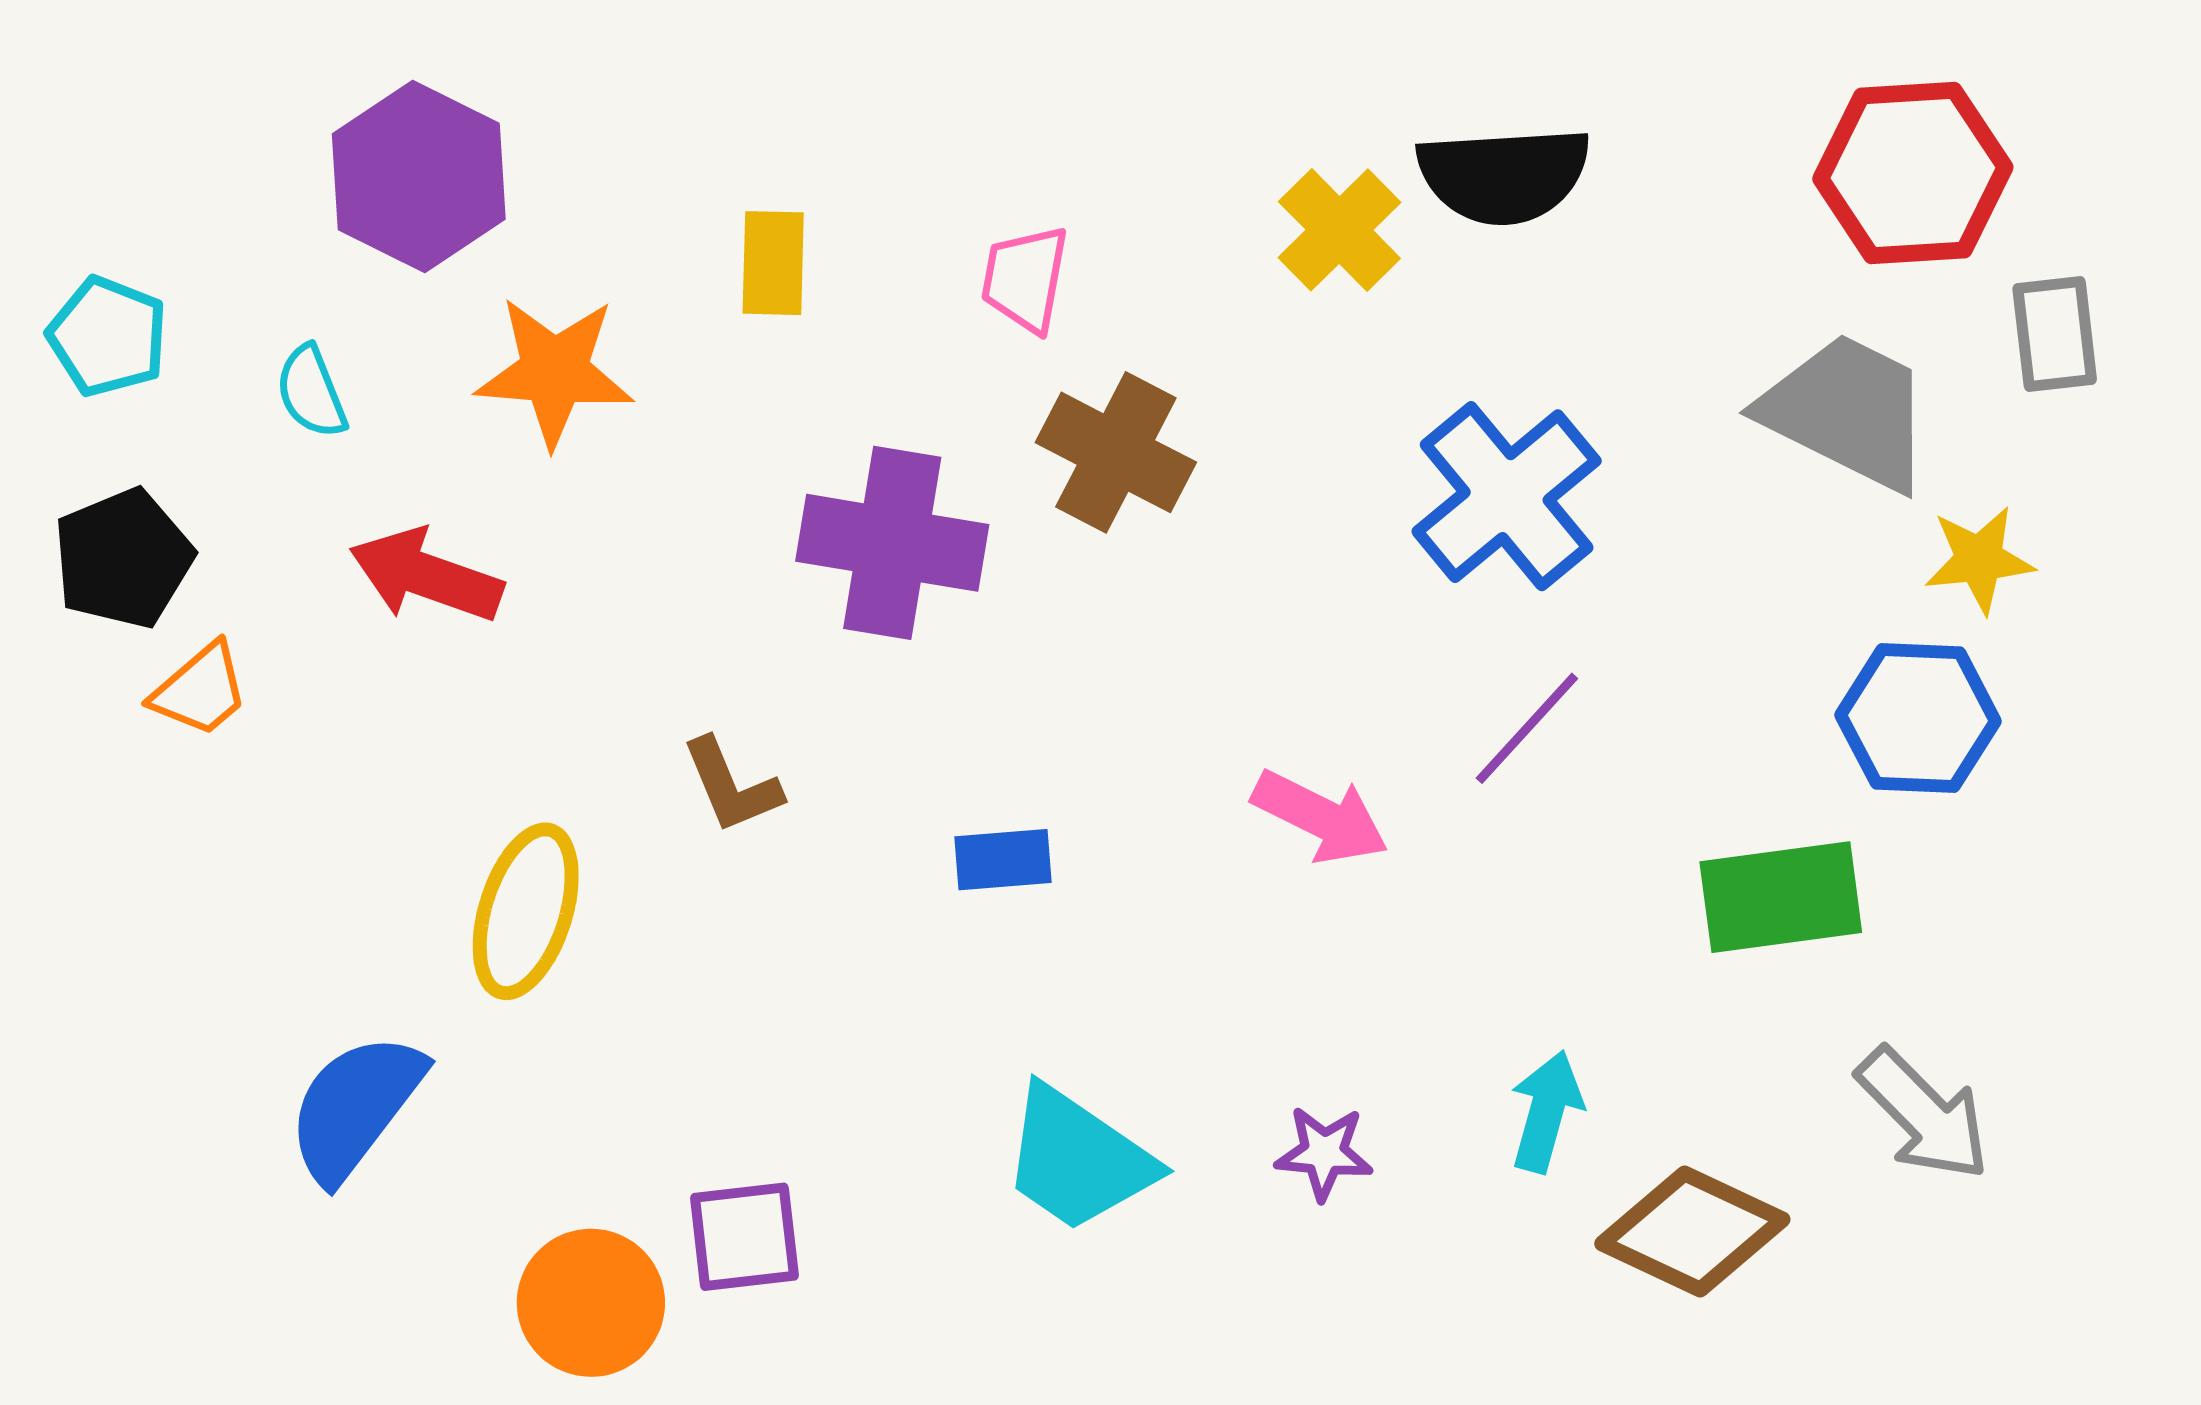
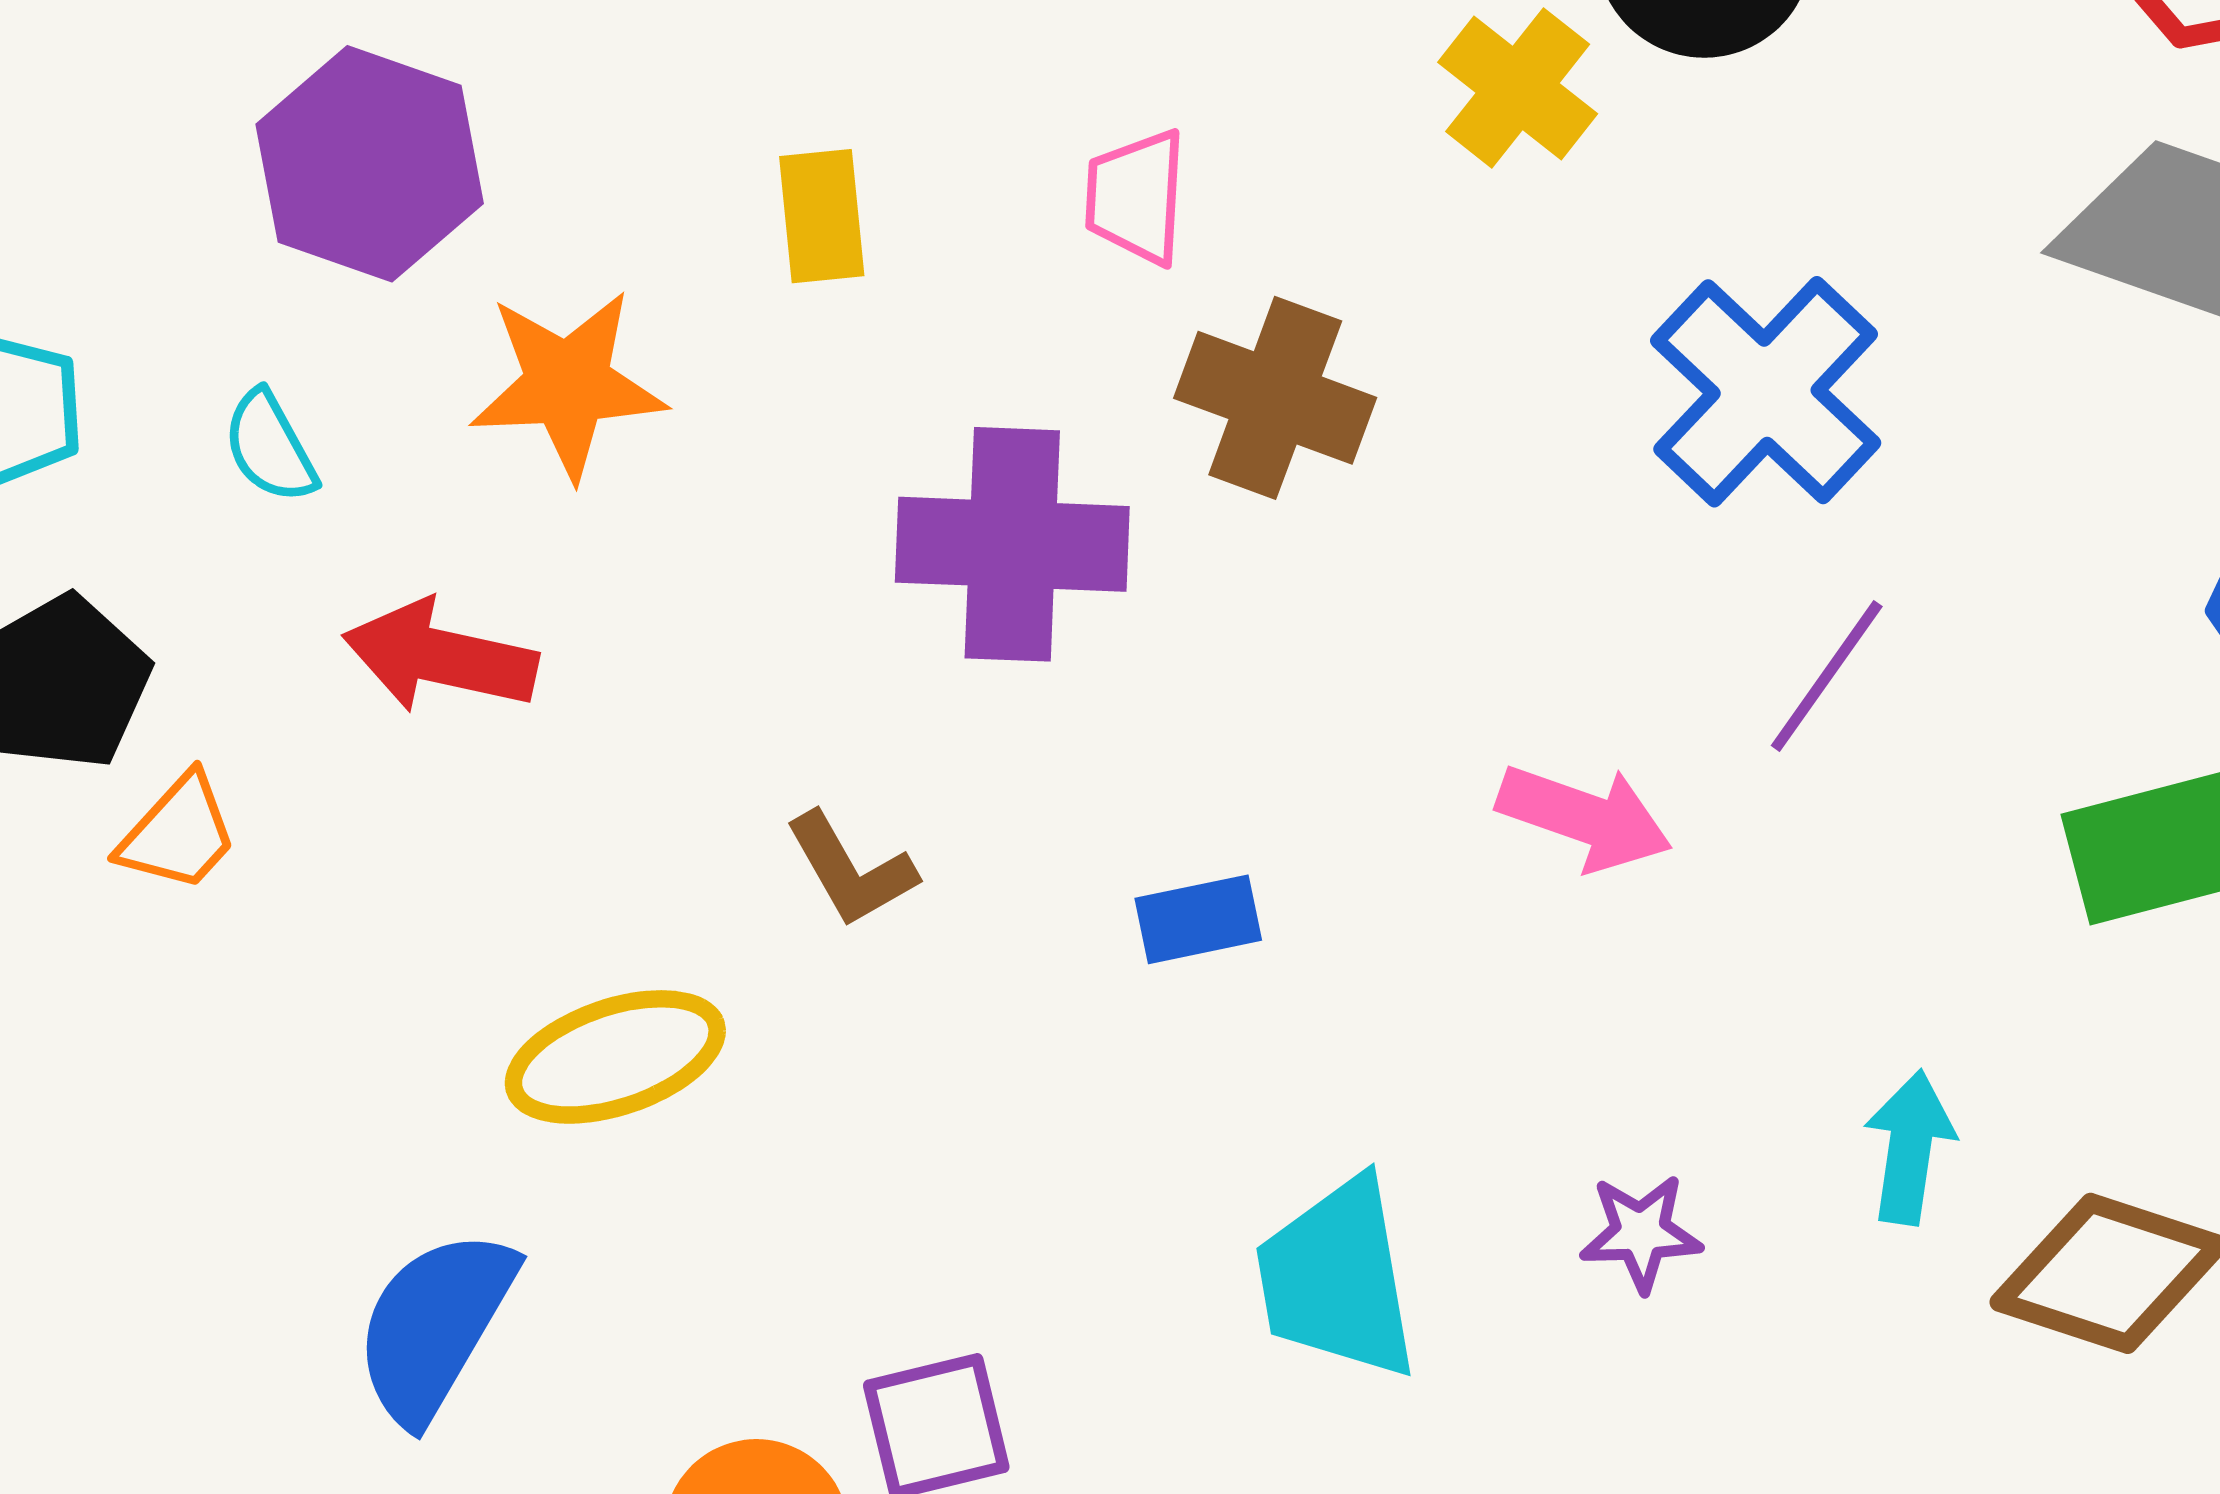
yellow ellipse: (526, 911) -> (615, 1057), turned 61
cyan trapezoid: (1078, 1159) -> (1337, 1279), turned 53

